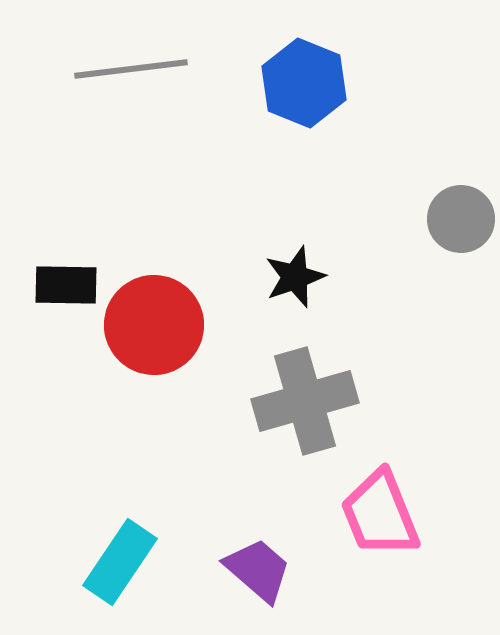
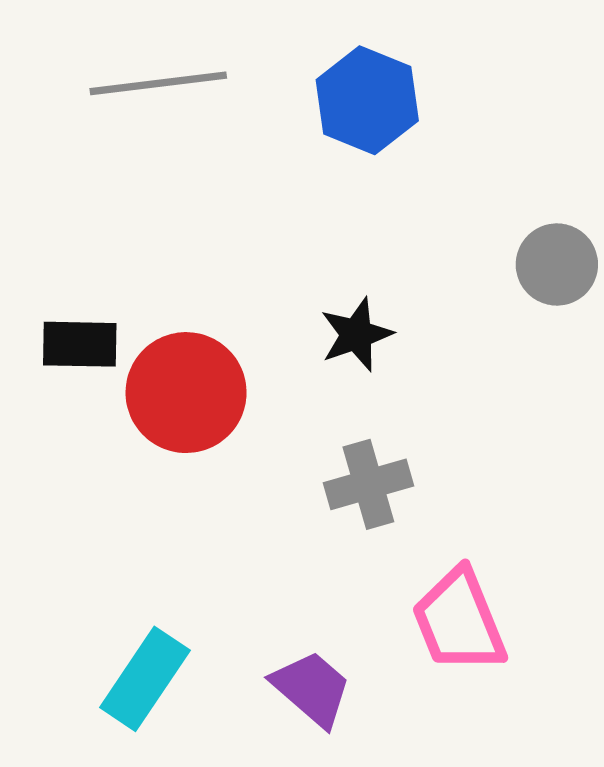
gray cross: (305, 401) -> (368, 484), size x0.7

